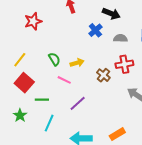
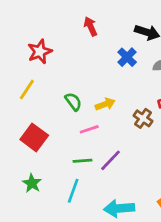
yellow line: (20, 60) -> (27, 90), moved
pink line: (64, 80) -> (89, 129), turned -40
green line: (42, 100) -> (82, 161), moved

